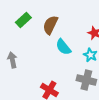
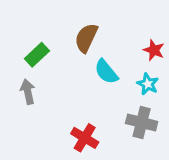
green rectangle: (23, 20) -> (37, 55), moved

